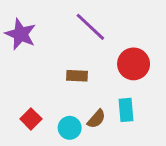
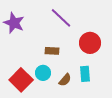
red square: (31, 119) -> (21, 80), size x1.6
cyan circle: (70, 128) -> (43, 73), moved

